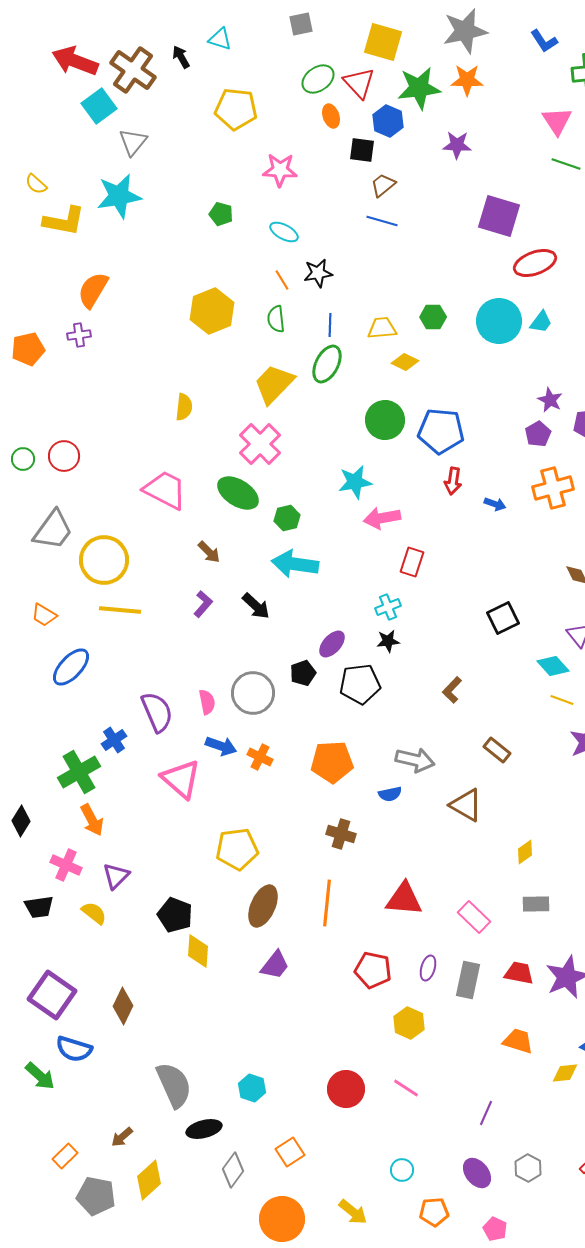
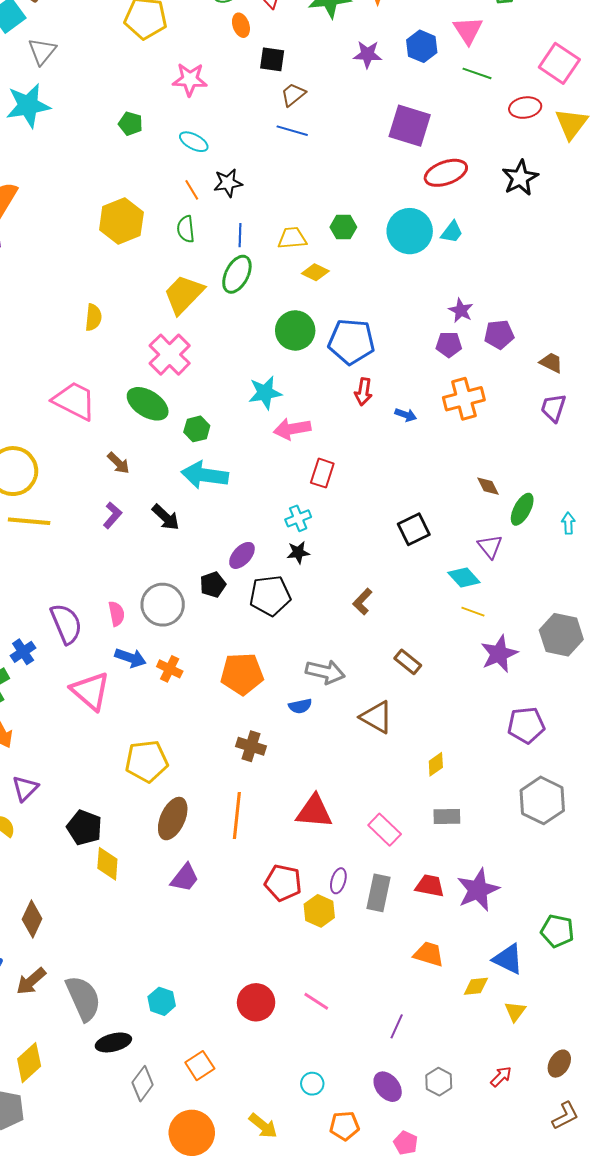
blue hexagon: (388, 121) -> (422, 46), moved
purple pentagon: (538, 434) -> (449, 345), turned 30
yellow hexagon: (409, 1023) -> (319, 911), moved
brown arrow: (122, 1137) -> (31, 981), moved, size x1.4
yellow diamond: (149, 1180) -> (29, 1063), moved

